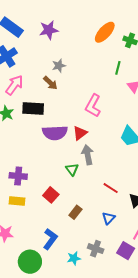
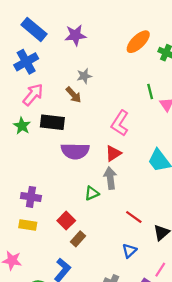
green line: (118, 68) -> (150, 92), moved, turned -32
red triangle: (80, 133) -> (113, 153), moved
green triangle: (72, 169) -> (92, 193), turned 40
brown rectangle: (75, 212) -> (78, 239), moved

